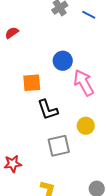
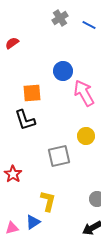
black L-shape: (48, 110) -> (25, 120), moved
red star: (13, 164) -> (13, 174), turned -30

